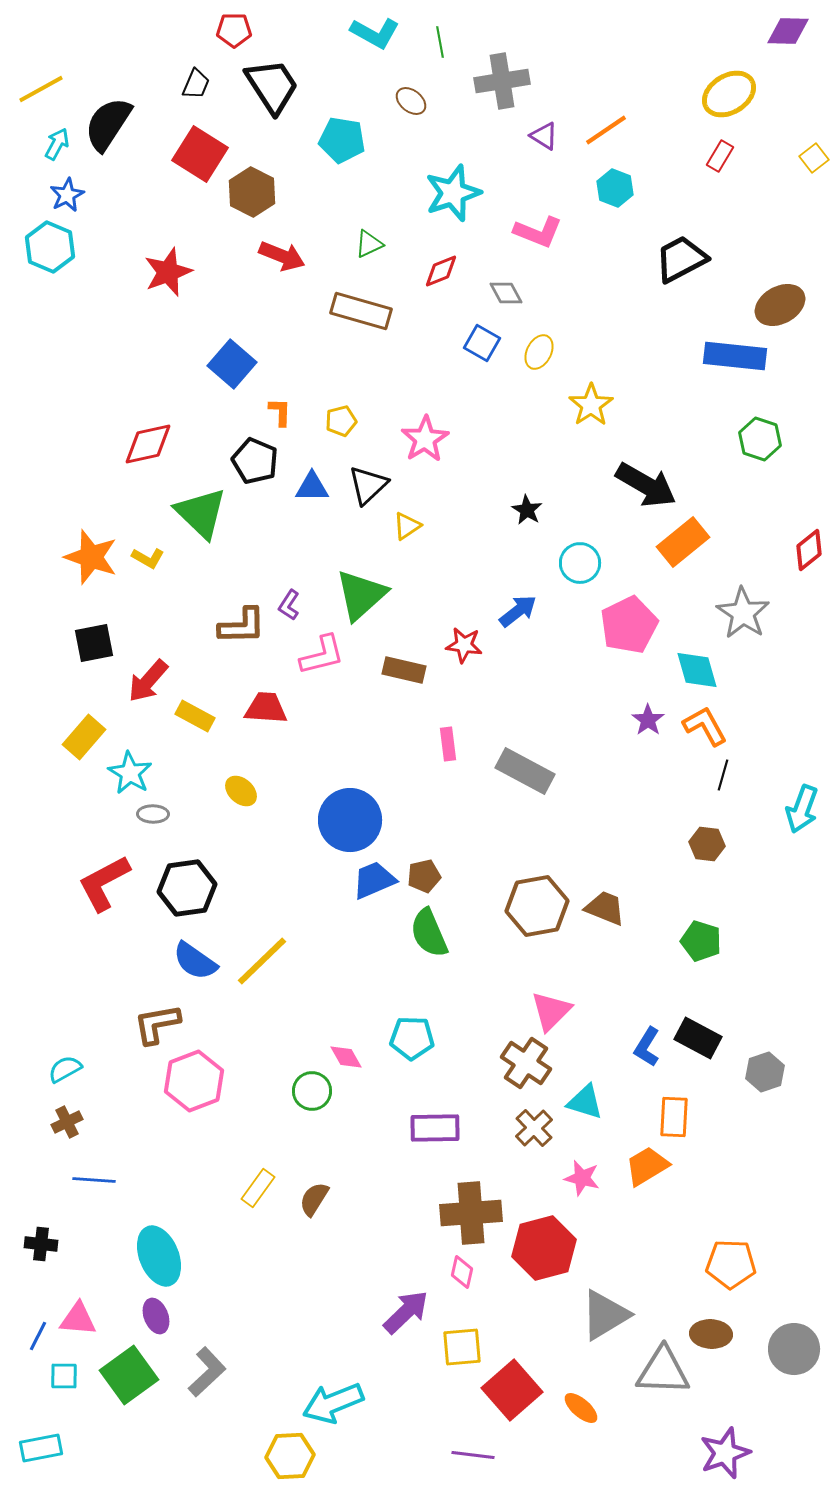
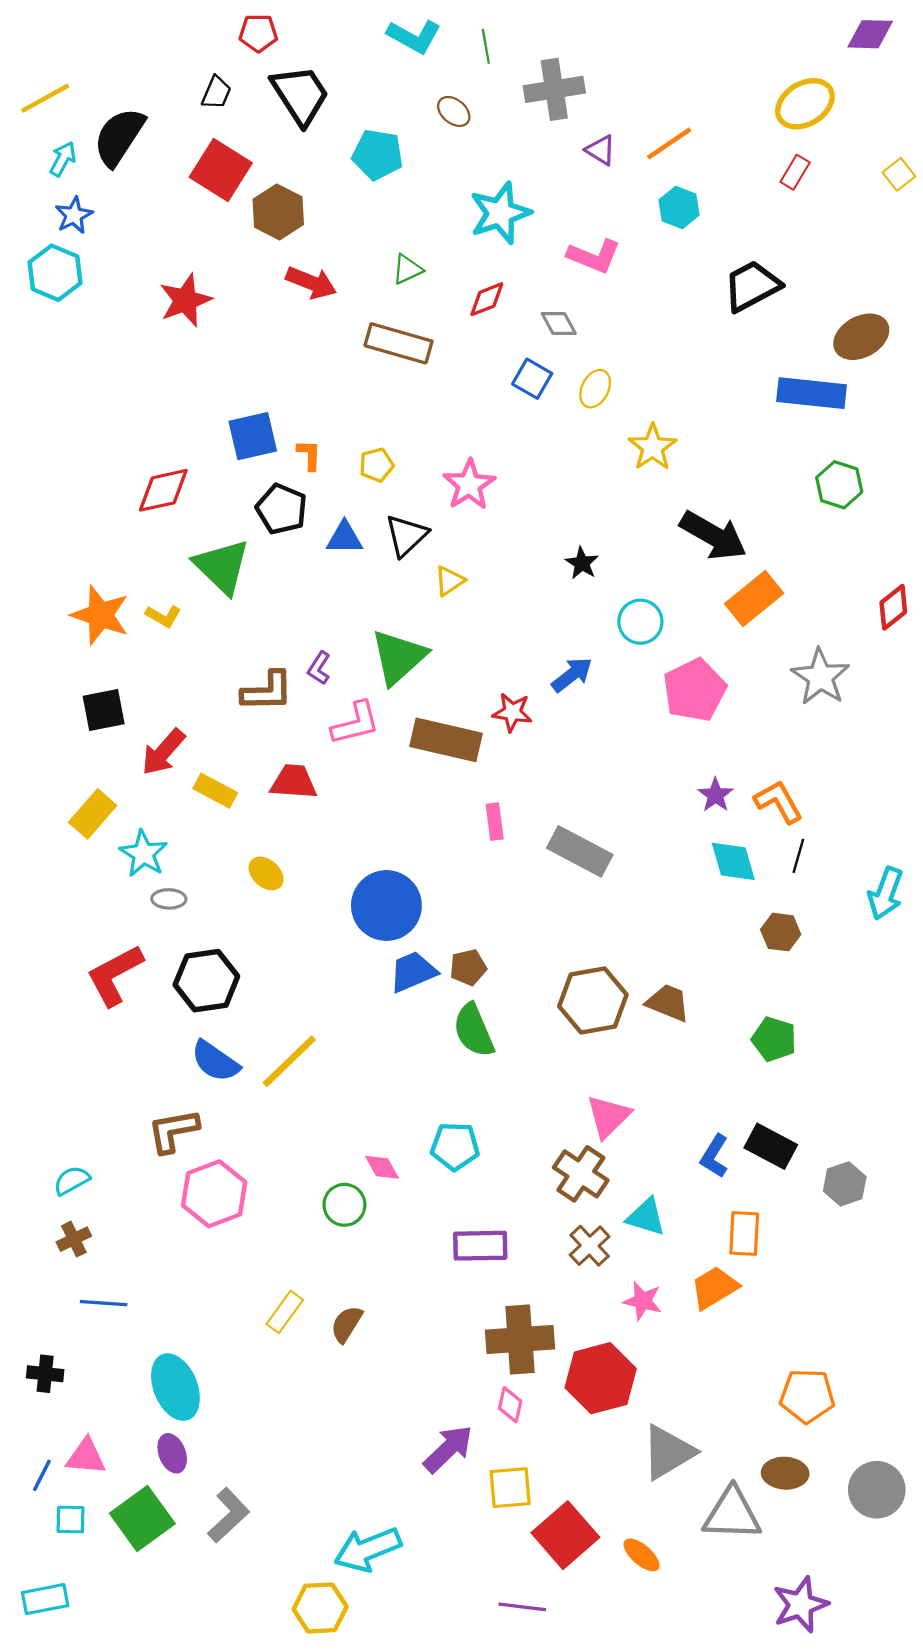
blue square: (232, 364) -> (253, 436), moved, turned 36
brown rectangle: (404, 670) -> (446, 740), size x1.5
cyan diamond: (697, 670) -> (733, 861), moved

